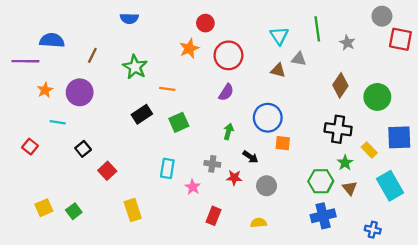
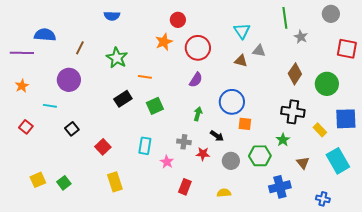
green line: (317, 29) -> (285, 18), moved
red square: (400, 39) -> (347, 49), moved
orange star: (45, 90) -> (22, 86), moved
green star: (345, 163) -> (283, 140), moved
red square: (107, 171) -> (103, 147), moved
green hexagon: (321, 181) -> (260, 156), moved

